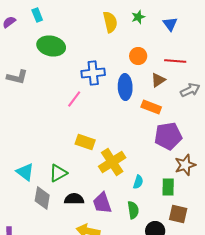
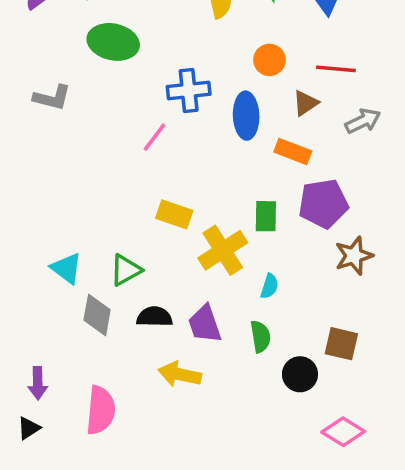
green rectangle: (168, 187) -> (266, 216), moved

